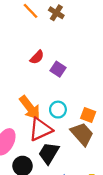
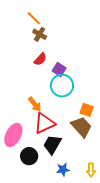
brown cross: (56, 13) -> (40, 34), moved
orange arrow: (30, 108) -> (35, 104), size x0.7
cyan circle: (58, 110) -> (62, 86), moved, size x1.5

